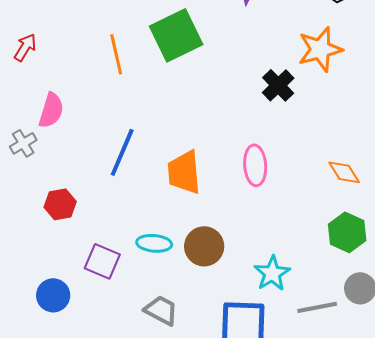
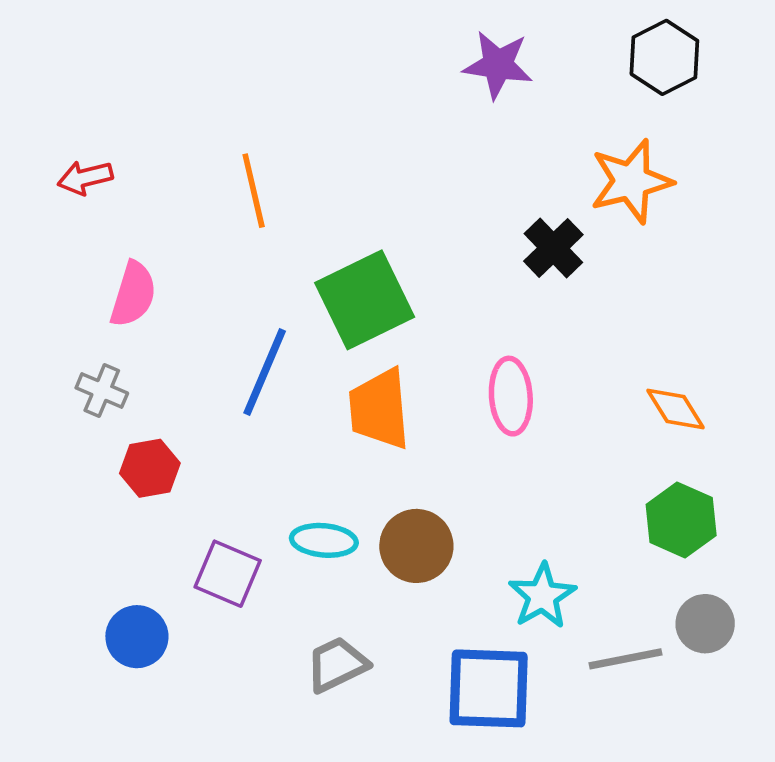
green square: (176, 35) -> (365, 300), moved
red arrow: (25, 47) -> (85, 178), turned -136
gray cross: (23, 143) -> (102, 390), moved, turned -36
gray trapezoid: (161, 310) -> (337, 664), turned -54

